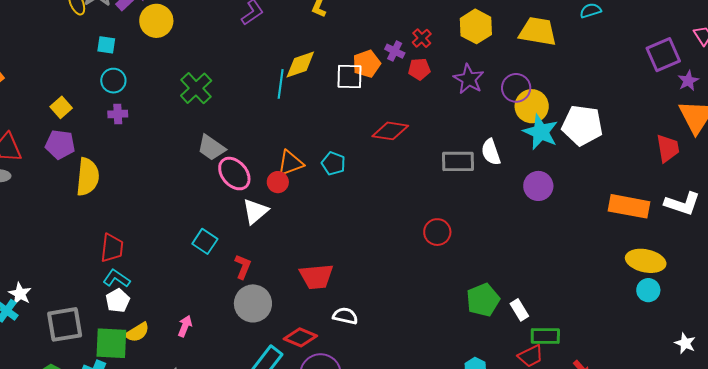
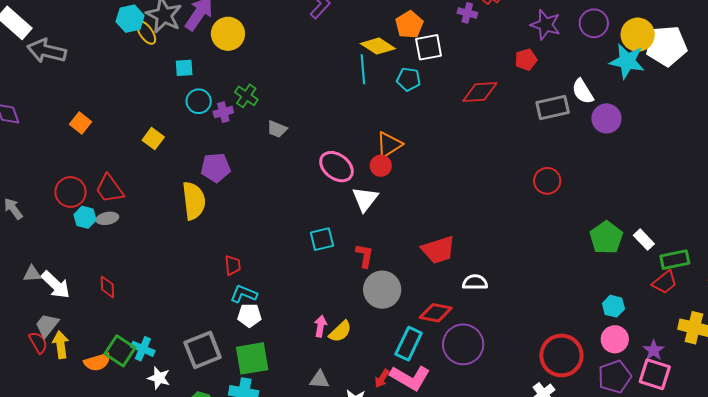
orange pentagon: (367, 64) -> (409, 25), moved
yellow diamond: (300, 65) -> (378, 46), turned 64
red pentagon: (419, 69) -> (526, 60), moved
green cross: (196, 88) -> (246, 96), moved, size x0.7
yellow circle: (532, 106) -> (638, 35), moved
purple cross: (118, 114) -> (223, 112), moved
purple pentagon: (60, 144) -> (216, 168), moved
gray trapezoid: (211, 148) -> (277, 129), moved, size x0.7
cyan pentagon: (333, 163) -> (409, 79), moved
purple circle: (538, 186) -> (606, 118), moved
cyan square: (205, 241) -> (322, 239), turned -35
red trapezoid: (112, 248) -> (233, 265), size x0.7
white star: (20, 294) -> (159, 378), moved
white pentagon: (118, 301) -> (249, 315), turned -30
yellow semicircle: (137, 332) -> (340, 332), moved

